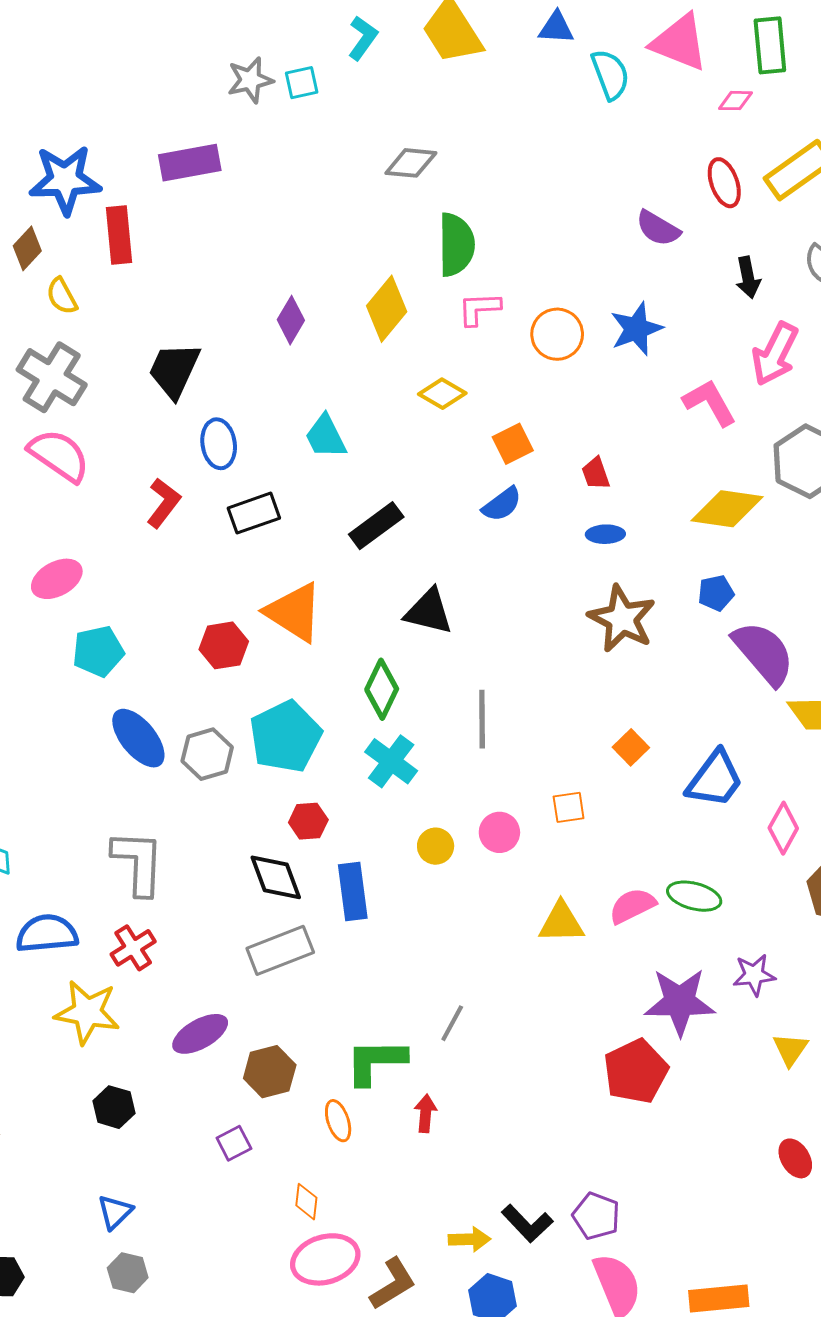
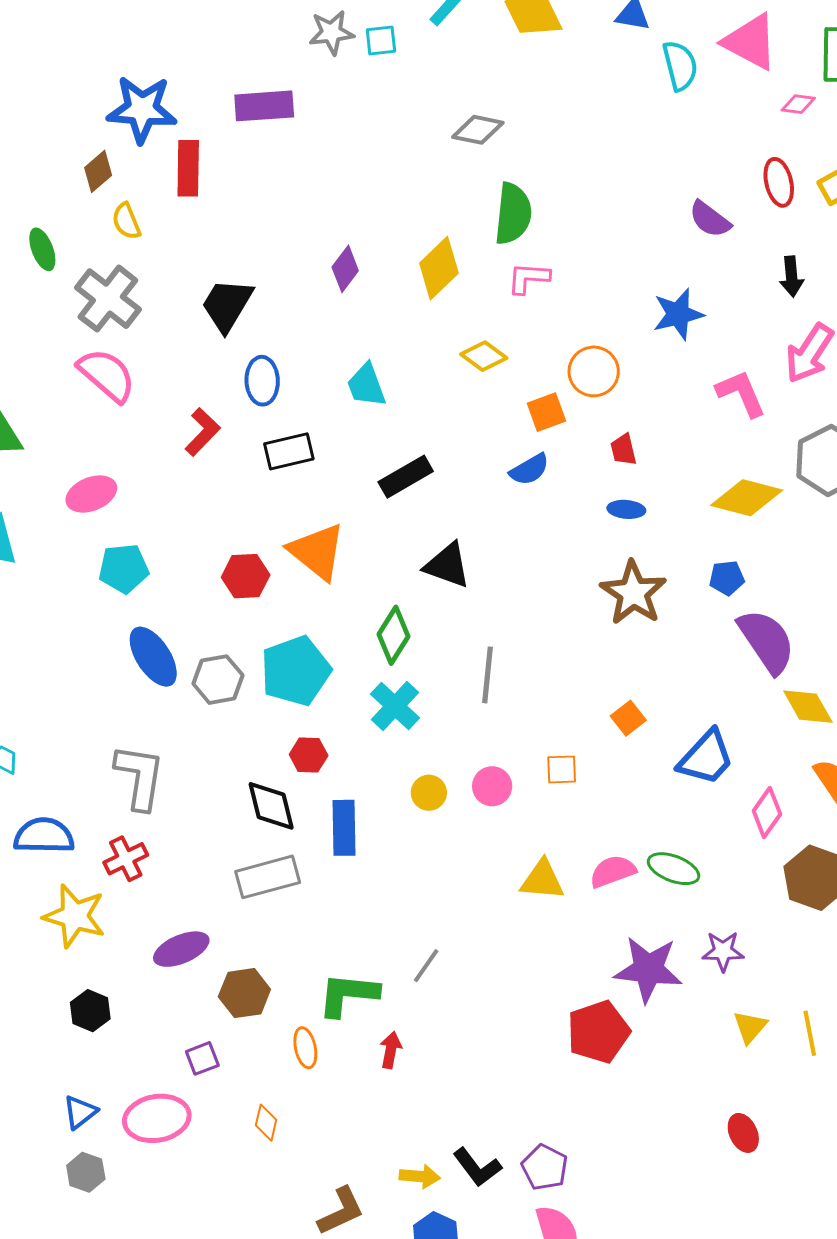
orange circle: (557, 334) -> (594, 371), moved
pink ellipse: (325, 1259) -> (157, 1118), moved

